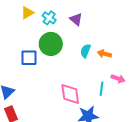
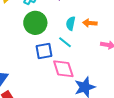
blue square: (29, 58) -> (44, 51), moved
cyan line: (102, 89) -> (65, 42), moved, turned -48

